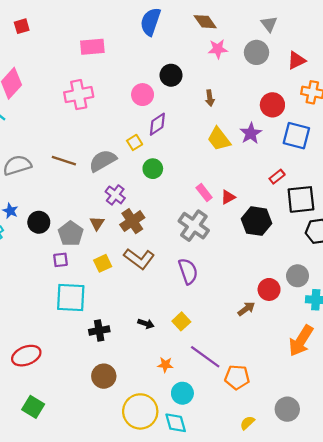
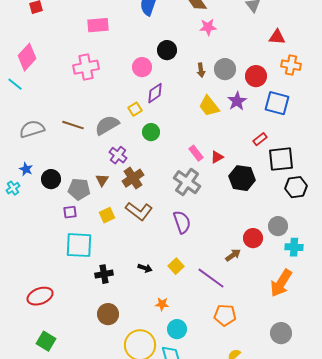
gray circle: (256, 52) -> (225, 69), moved
red triangle: (296, 60) -> (277, 37), turned 30
gray pentagon: (71, 234) -> (79, 189), turned -30
purple line: (205, 357) -> (211, 278), moved
gray circle: (287, 409) -> (281, 333), moved

